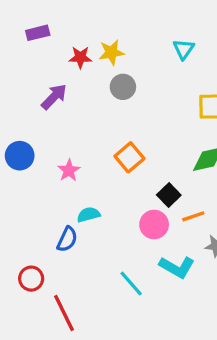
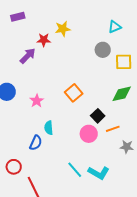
cyan triangle: (184, 49) -> (115, 27), moved, turned 32
red star: (80, 57) -> (44, 40), moved
gray circle: (123, 87) -> (103, 50), moved
cyan semicircle: (88, 215) -> (49, 128), turned -80
cyan L-shape: (177, 267) -> (99, 173), moved

